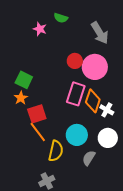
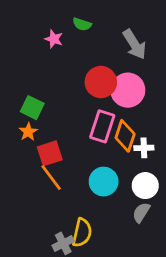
red circle: (75, 61) -> (101, 82), size x1.5
white cross: (107, 110) -> (144, 148), turned -32
yellow semicircle: (56, 151) -> (82, 233), moved
gray semicircle: (89, 158) -> (141, 212), moved

